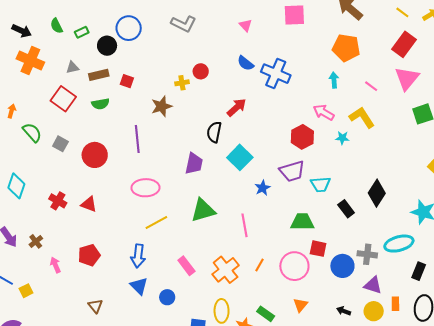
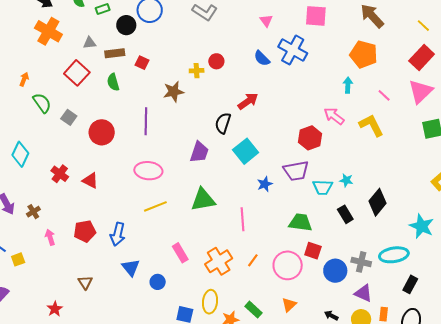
blue cross: (276, 74) -> (293, 50), moved
green semicircle: (100, 104) -> (113, 82), turned 78
cyan star: (342, 138) -> (346, 180), moved
blue arrow: (138, 256) -> (118, 234), moved

